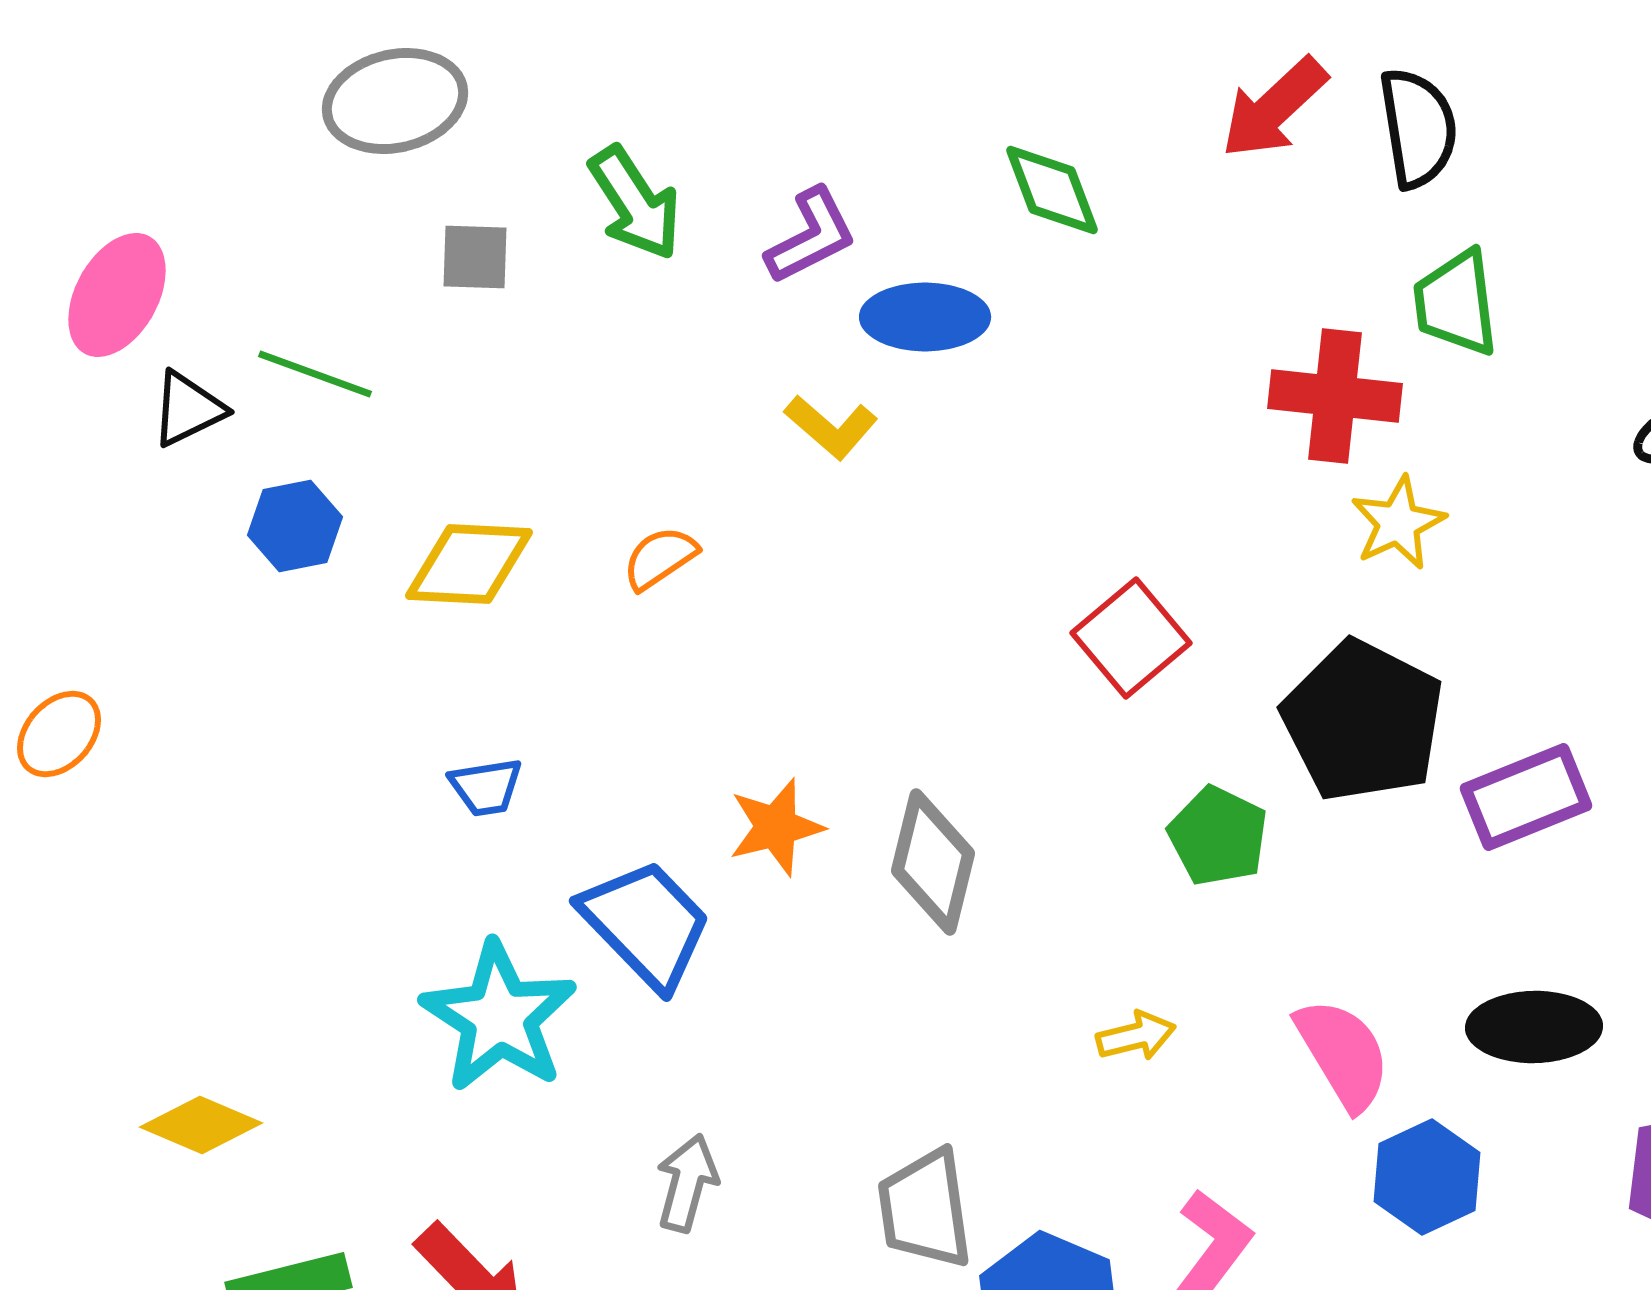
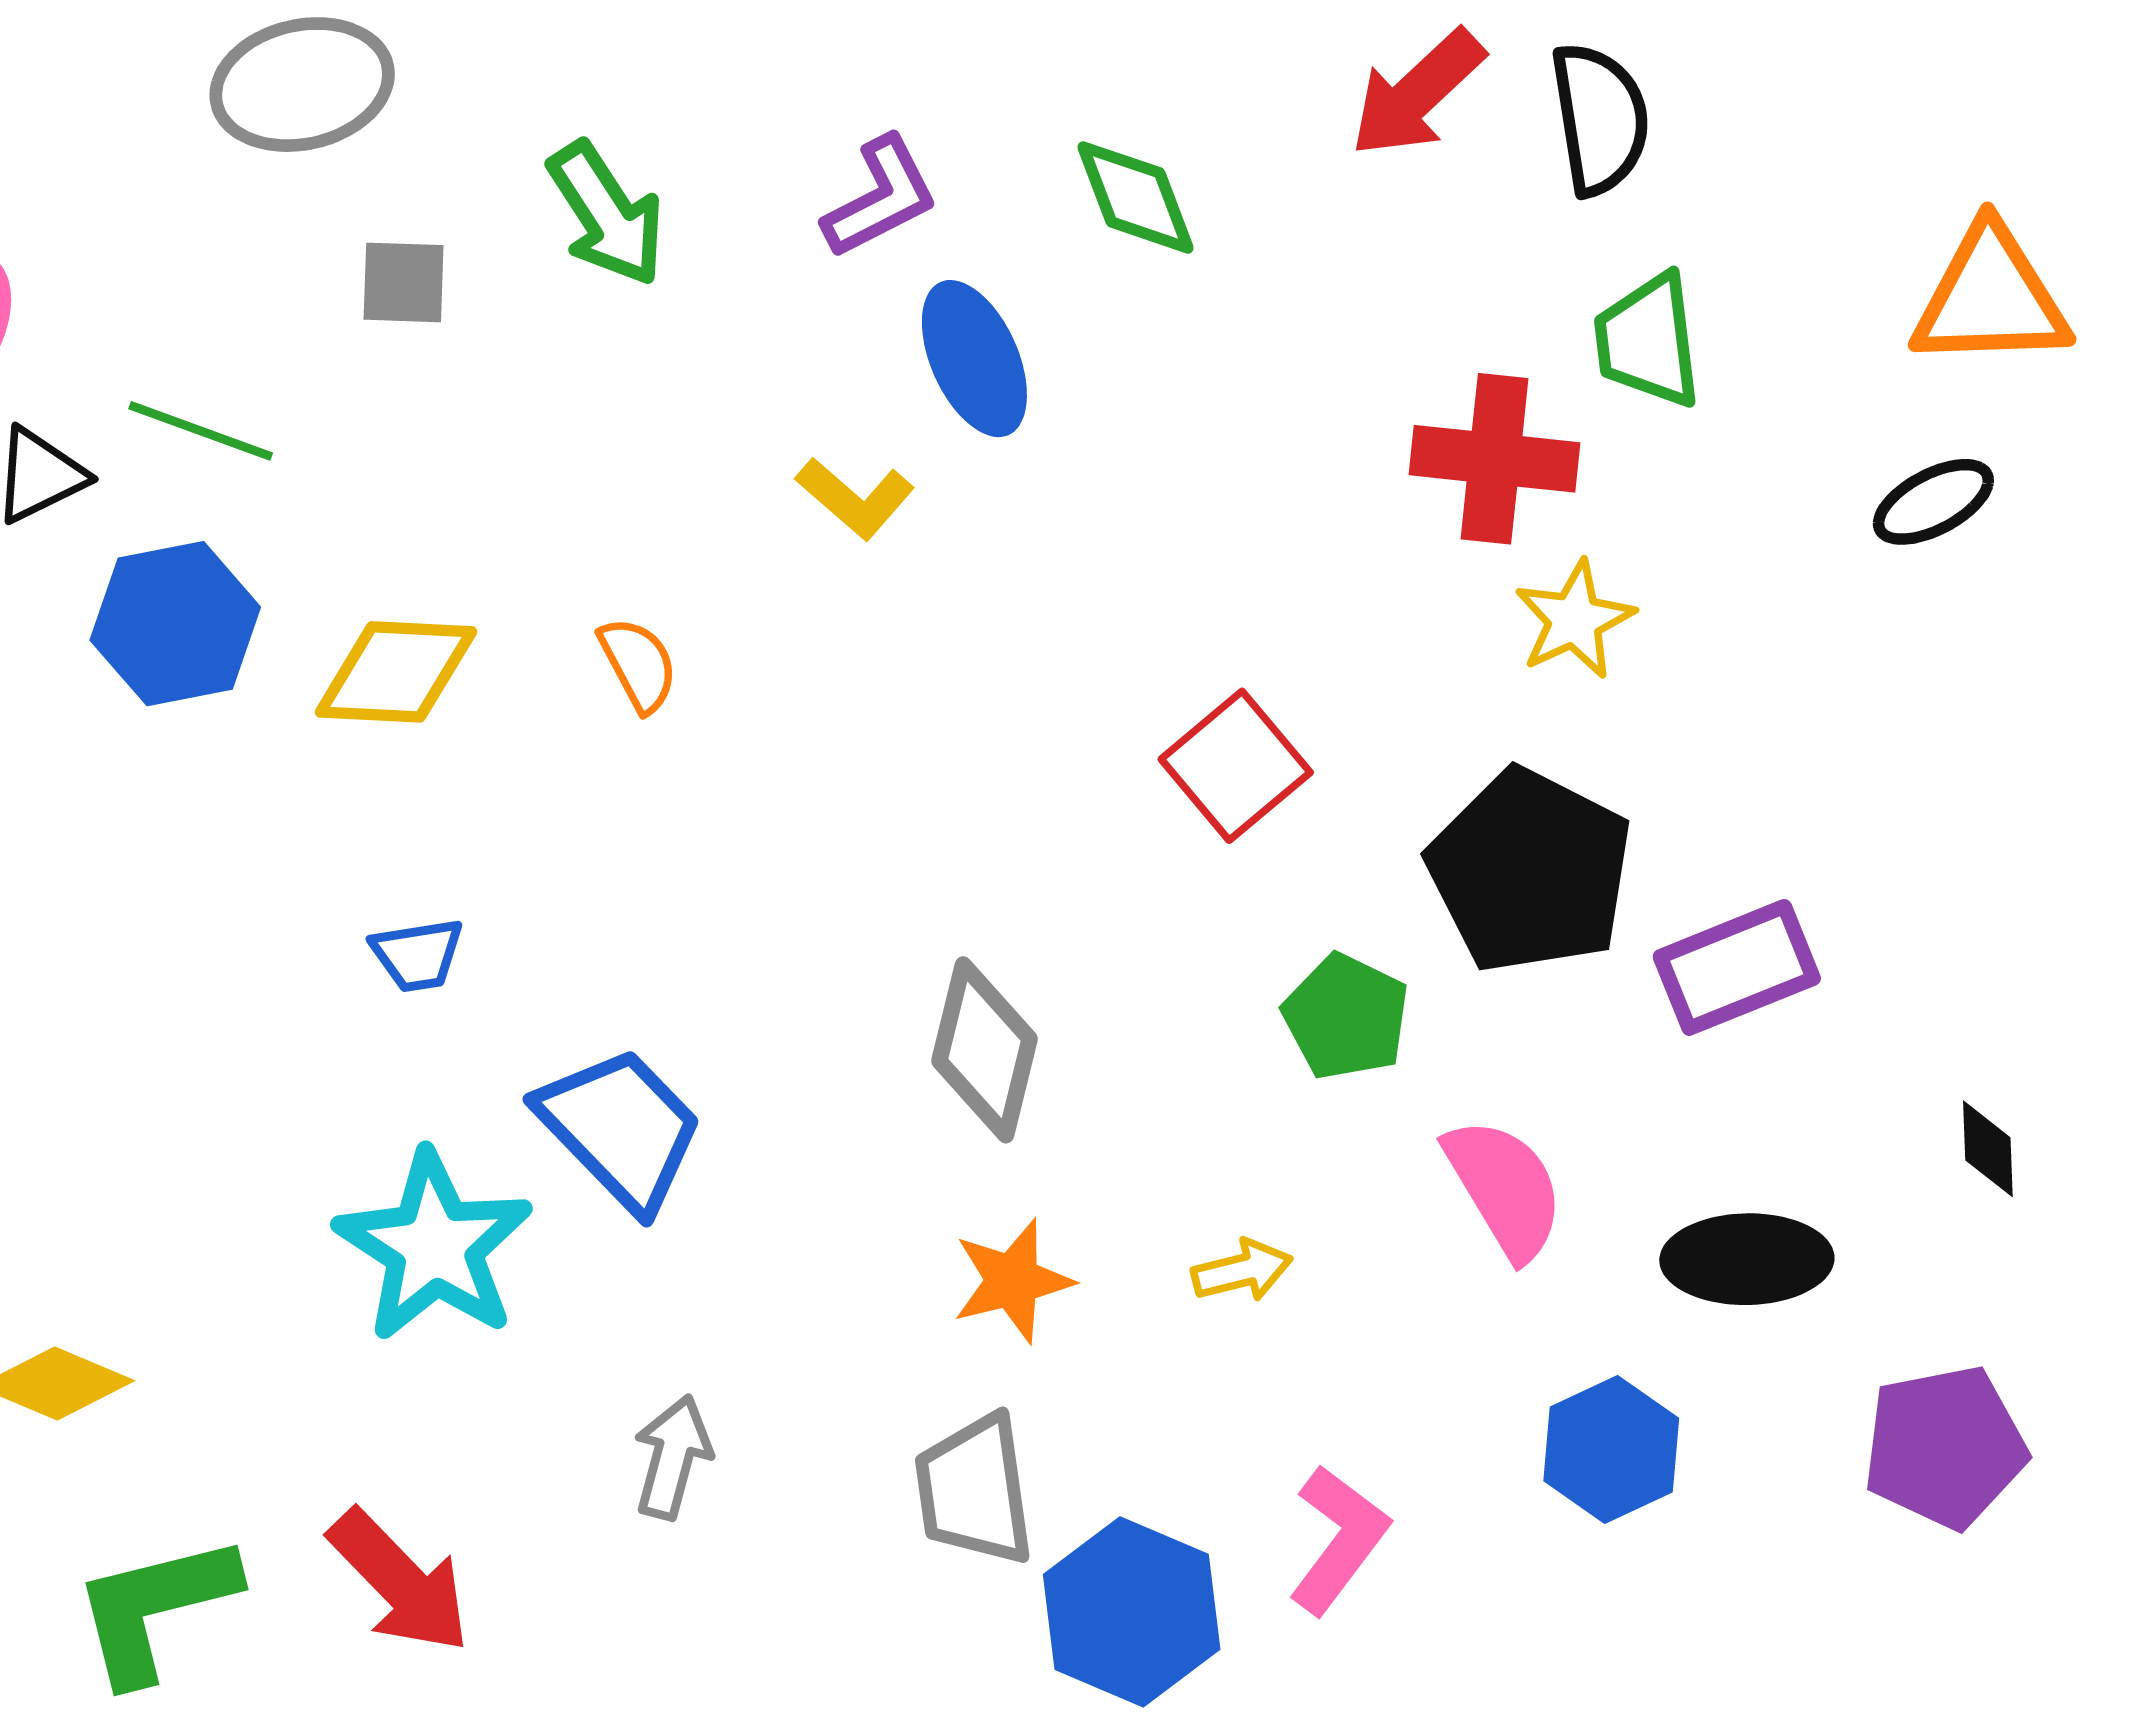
purple L-shape: (811, 236) -> (881, 197), moved
blue ellipse: (925, 317) -> (974, 359), turned 66
blue hexagon: (295, 526) -> (175, 624), size x1.4
orange semicircle: (660, 558) -> (638, 664), turned 96
orange star: (776, 827) -> (1012, 1281), moved
pink semicircle: (1343, 1054) -> (1505, 1188), moved

